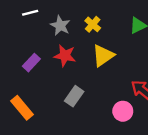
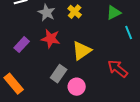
yellow triangle: (103, 56) -> (82, 51), moved
pink circle: (123, 111) -> (77, 87), moved

